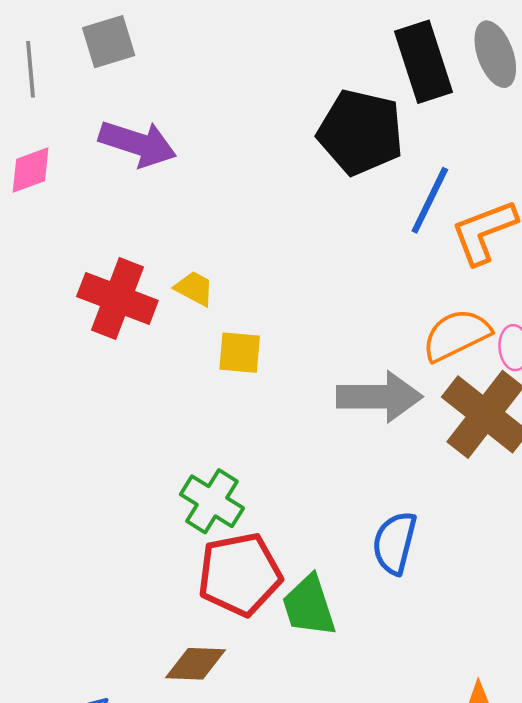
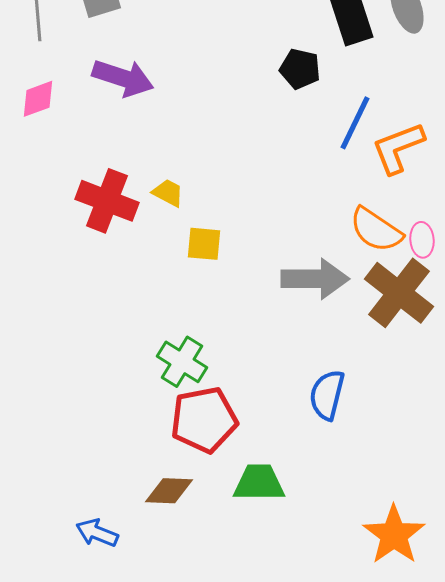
black pentagon: (361, 132) -> (300, 69), size x0.6
orange semicircle: (456, 335) -> (376, 230), turned -120
green trapezoid: (309, 606) -> (259, 483), moved, turned 108

